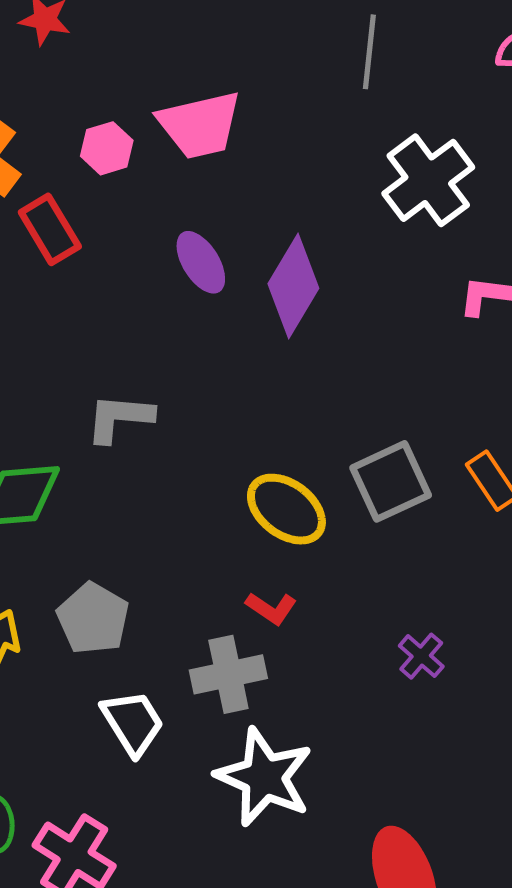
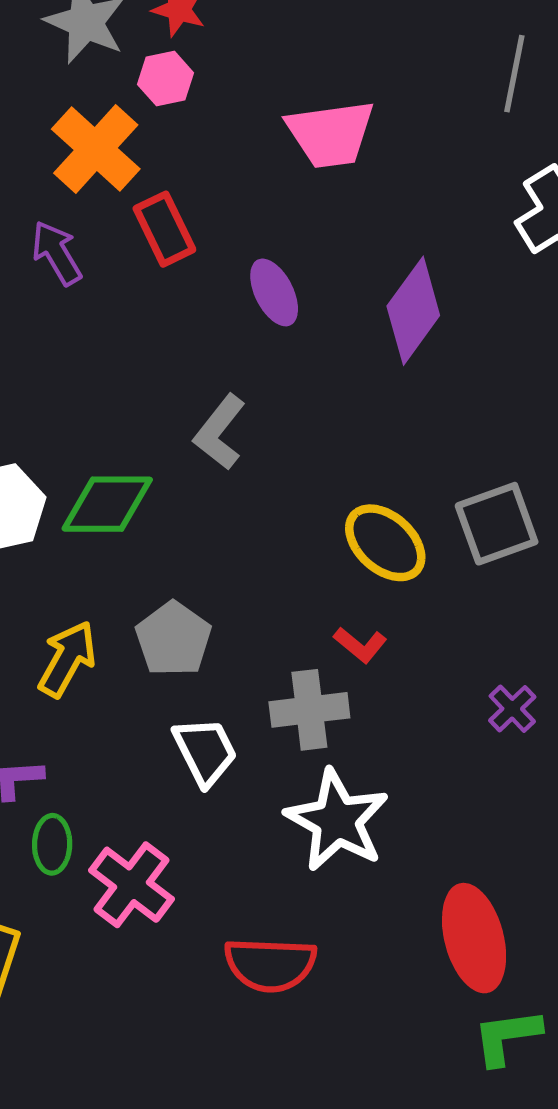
pink hexagon: (107, 148) -> (166, 79), moved
purple ellipse: (201, 262) -> (274, 292), moved
gray L-shape: (119, 418) -> (220, 432), turned -62

